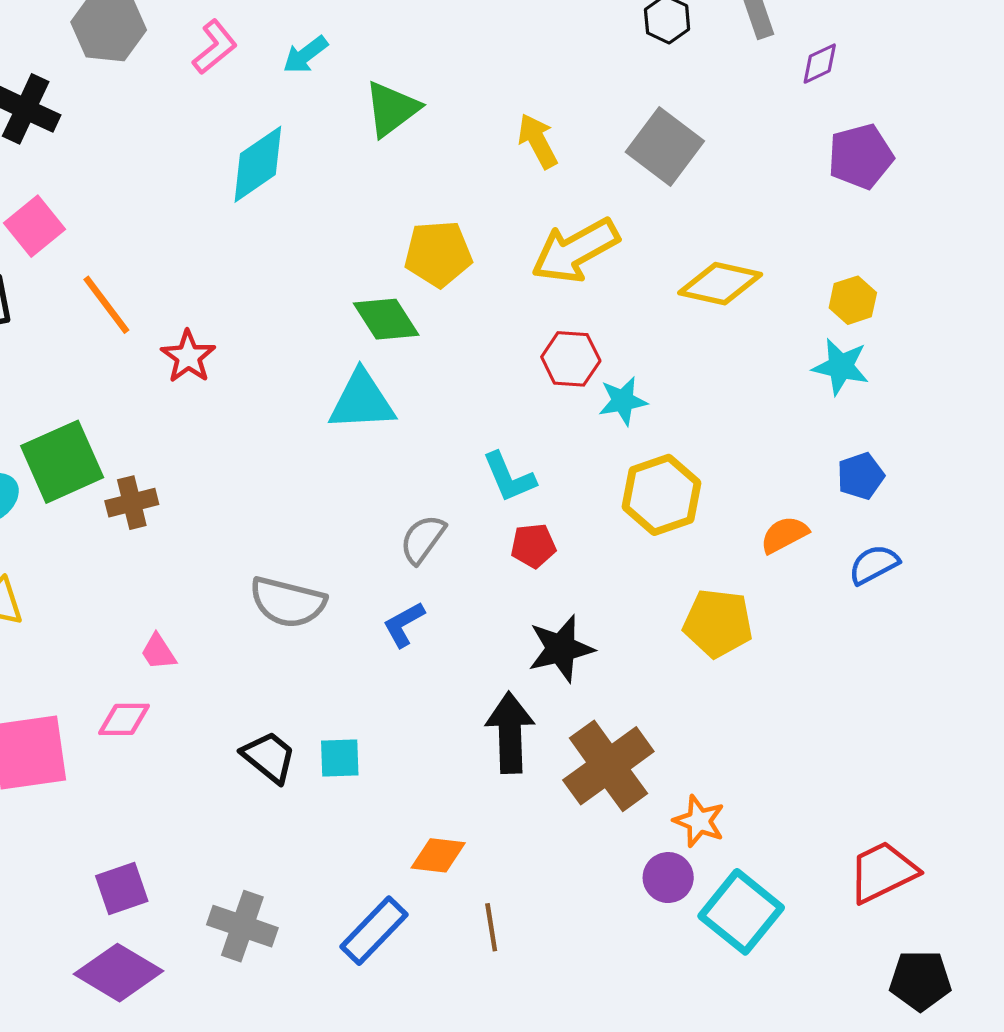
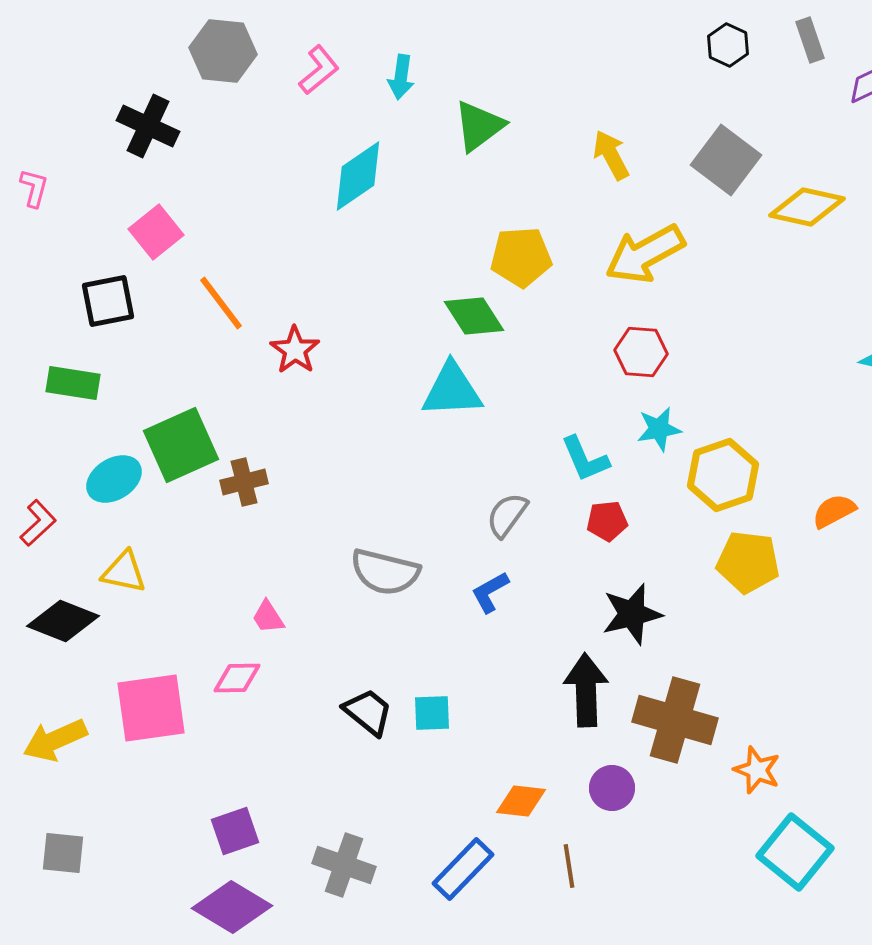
cyan arrow: (305, 55) -> (401, 77), turned -45
yellow diamond: (720, 284) -> (807, 207), moved
cyan star: (623, 401) -> (659, 429), moved
yellow pentagon: (718, 623) -> (748, 562), moved
brown cross: (608, 766) -> (675, 720), turned -38
purple circle: (668, 878) -> (612, 788), moved

